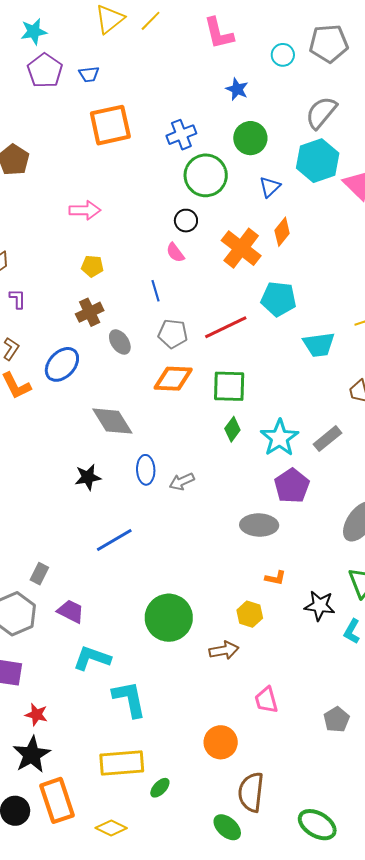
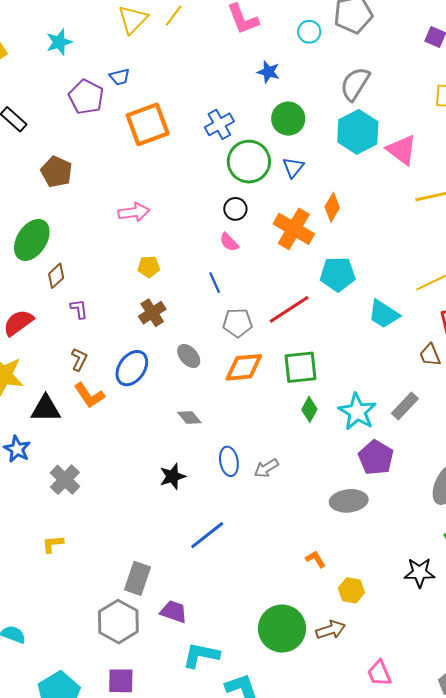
purple pentagon: (45, 71) -> (86, 97), moved
blue triangle: (270, 187) -> (293, 167), moved
gray ellipse: (120, 342) -> (189, 356), moved
cyan trapezoid: (319, 345) -> (384, 314), turned 48
gray diamond: (112, 421) -> (189, 417), size x0.6
gray rectangle: (39, 574) -> (138, 578), size x1.5
orange L-shape: (275, 578) -> (316, 559), moved, turned -125
green circle: (169, 618) -> (282, 629), moved

